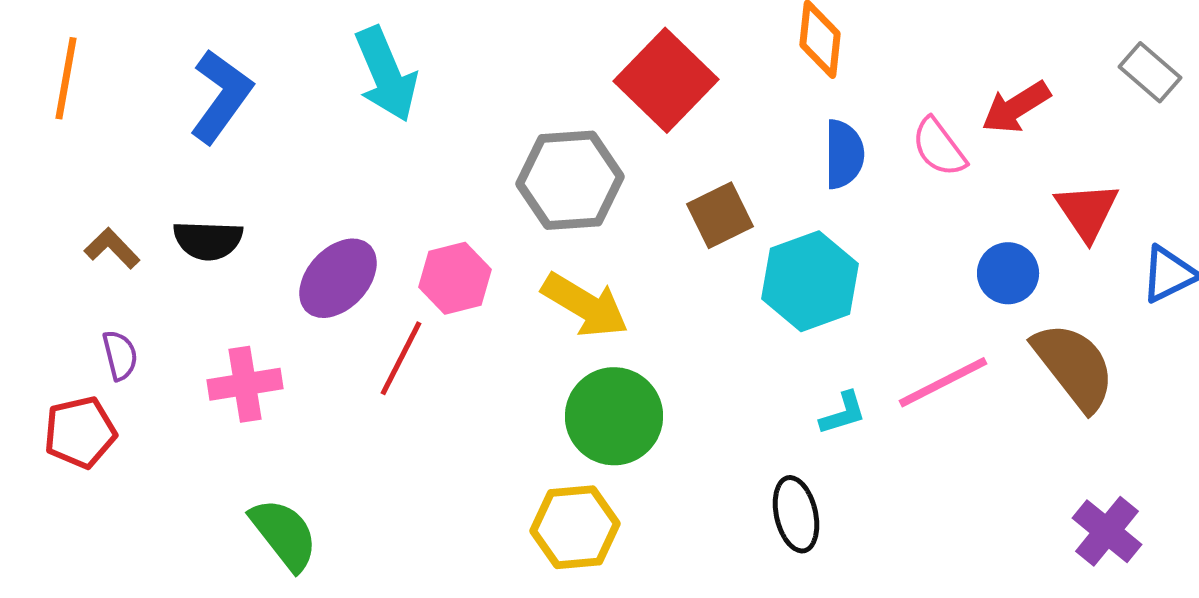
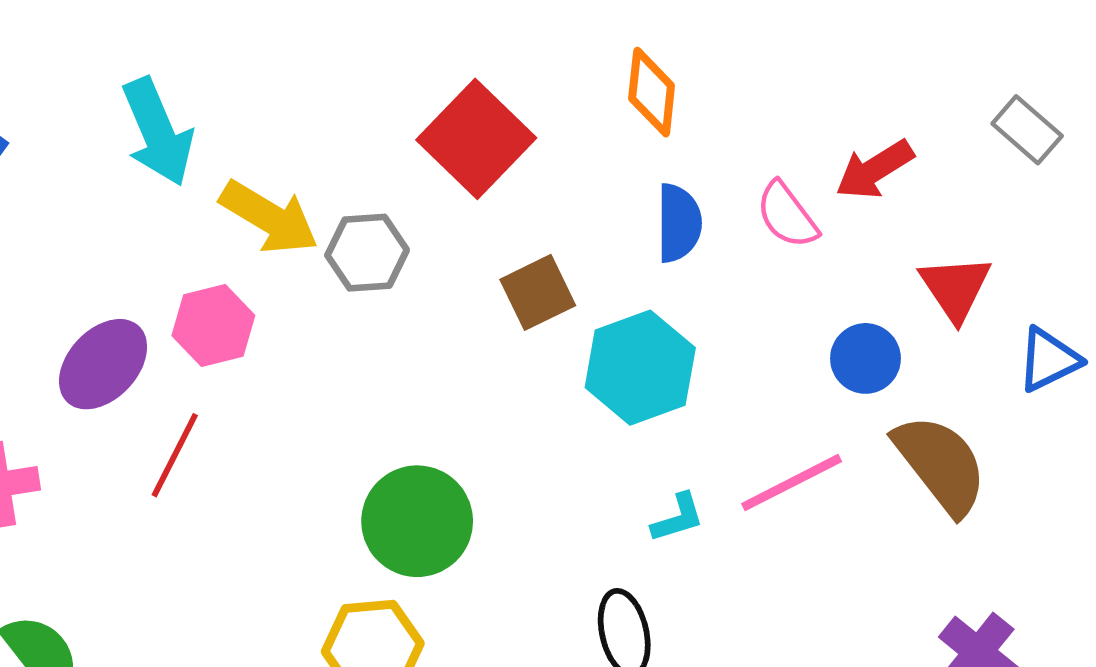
gray hexagon: (570, 180) -> (367, 253), size x0.7
pink hexagon: (455, 278) -> (213, 325), moved
yellow arrow: (585, 305) -> (269, 217), moved

